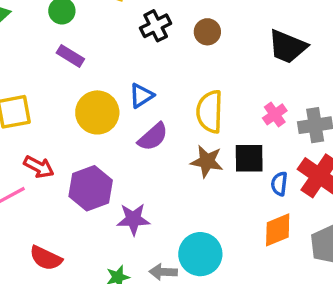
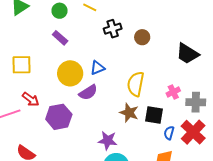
purple semicircle: (153, 137) -> (88, 92), moved
purple star: (133, 219) -> (108, 141), moved

